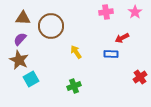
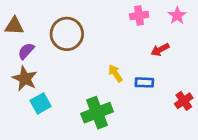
brown triangle: (23, 18) -> (14, 26), moved
yellow arrow: (76, 52) -> (115, 73), moved
blue rectangle: (111, 54) -> (144, 82), moved
green cross: (74, 86) -> (97, 113), size x1.6

